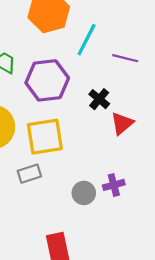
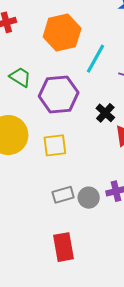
yellow square: (45, 137) -> (55, 145), size x0.7
gray rectangle: (29, 174) -> (63, 195), moved

